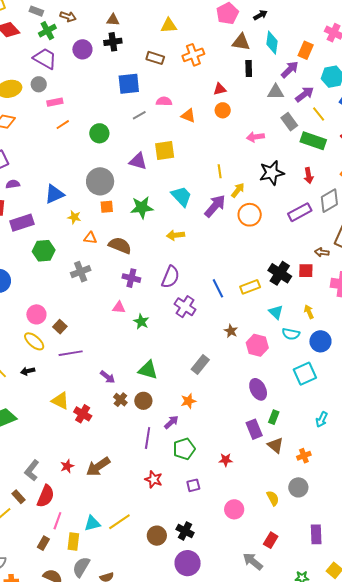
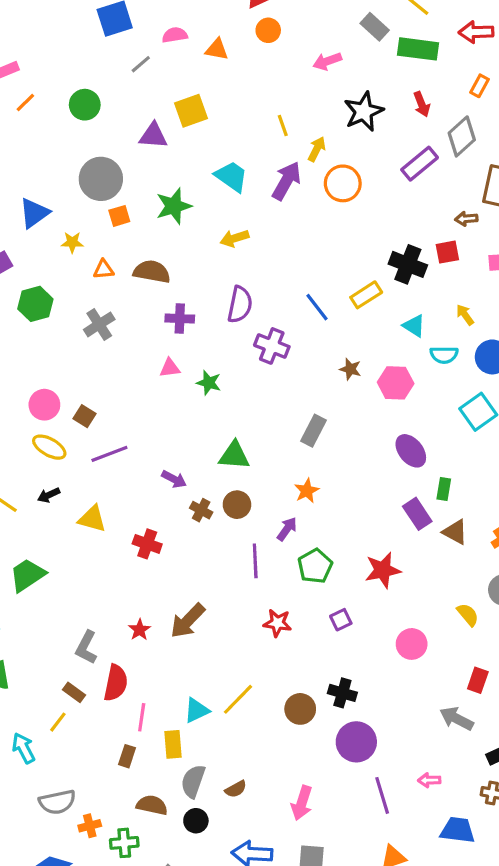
yellow triangle: (60, 401) -> (92, 519), moved
red star: (226, 460) -> (383, 570), size x1.6

